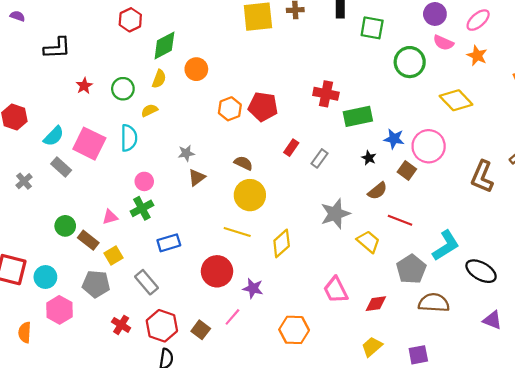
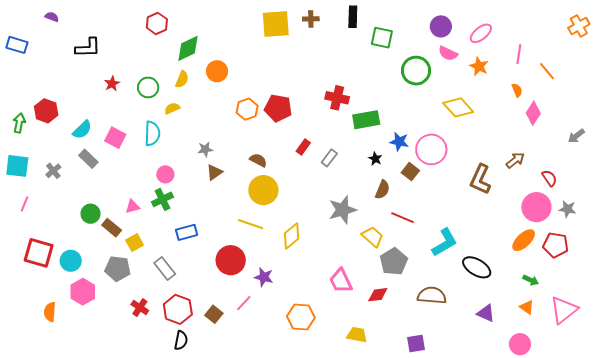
pink square: (89, 144) -> (115, 138), size x0.7
brown semicircle: (377, 191) -> (382, 190), turned -30
gray pentagon: (411, 269) -> (394, 262), moved
yellow trapezoid: (372, 347) -> (357, 335), moved, turned 50

